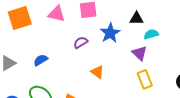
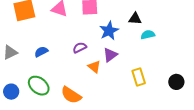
purple semicircle: (81, 42) -> (80, 48), moved
purple triangle: (140, 53) -> (110, 55), moved, turned 35

